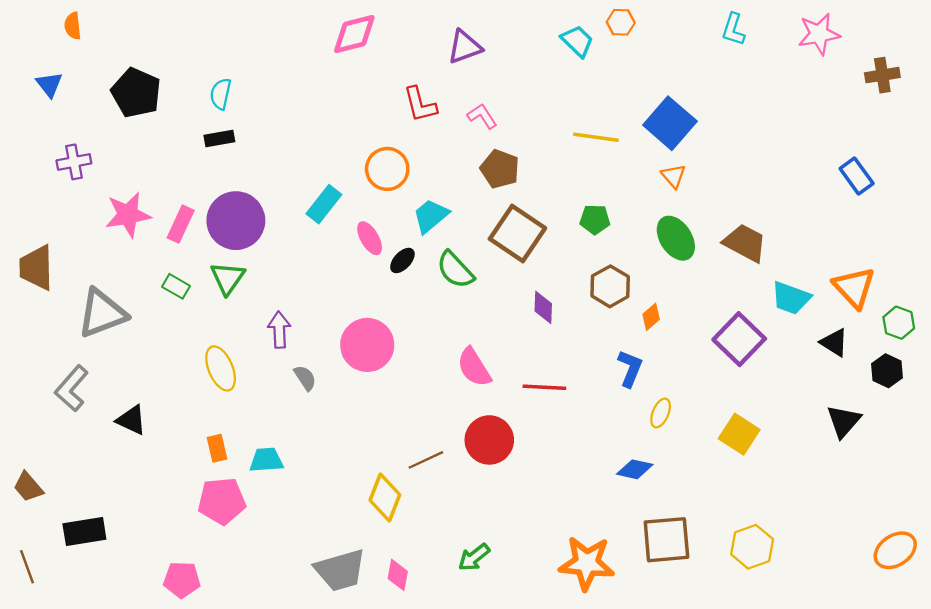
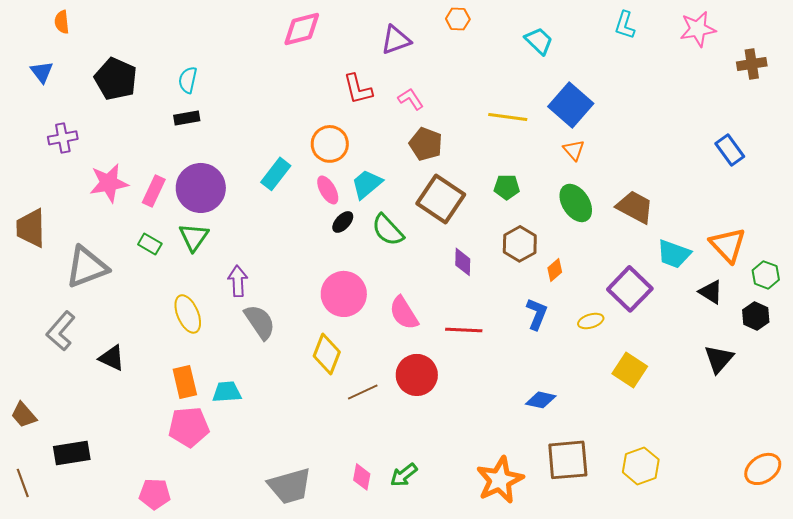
orange hexagon: (621, 22) -> (458, 19), moved
cyan trapezoid: (577, 41) -> (539, 41), moved
pink ellipse: (370, 238) -> (328, 190), moved
pink circle: (367, 345) -> (344, 294), moved
gray semicircle: (305, 378) -> (260, 322), size x1.6
yellow ellipse: (661, 413) -> (591, 321), moved, turned 50
orange rectangle: (217, 448) -> (185, 382), size x1.4
yellow diamond: (385, 497) -> (327, 354), moved
orange star: (587, 563) -> (500, 480), turned -30
pink diamond: (398, 575) -> (362, 477), moved

